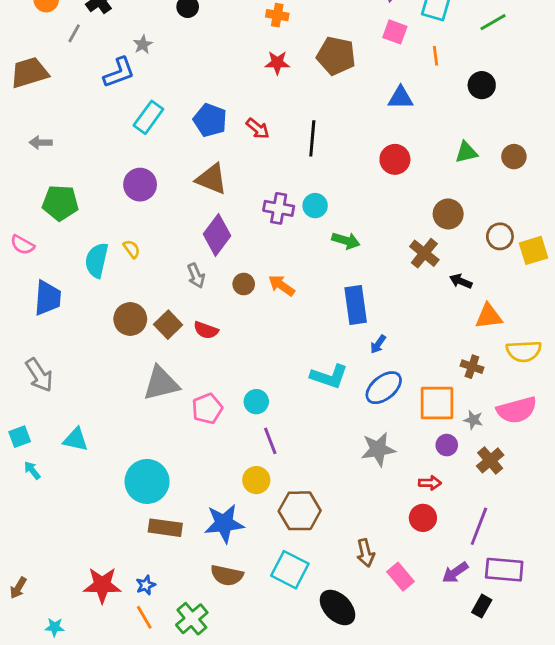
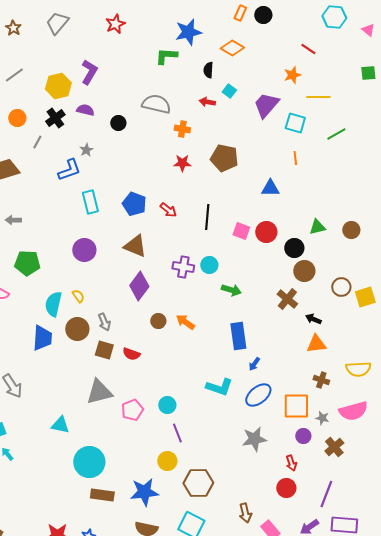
pink square: (395, 32) -> (241, 231), moved
black circle: (482, 85) -> (294, 248), moved
cyan rectangle: (148, 117) -> (90, 202), turned -50
gray arrow: (196, 276) -> (104, 322), moved
blue trapezoid: (48, 298) -> (42, 338), moved
orange triangle: (489, 316) -> (316, 344), moved
brown circle: (130, 319) -> (77, 329), moved
brown square: (168, 325) -> (104, 350), turned -30
cyan triangle: (76, 439) -> (60, 425), moved
red arrow: (430, 483) -> (291, 463), turned 70

